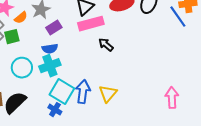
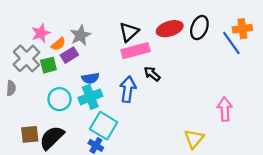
purple rectangle: (54, 28) -> (69, 55), moved
blue arrow: (83, 92) -> (128, 89), moved
yellow triangle: (108, 94) -> (194, 139), moved
pink arrow: (172, 98) -> (225, 109), moved

